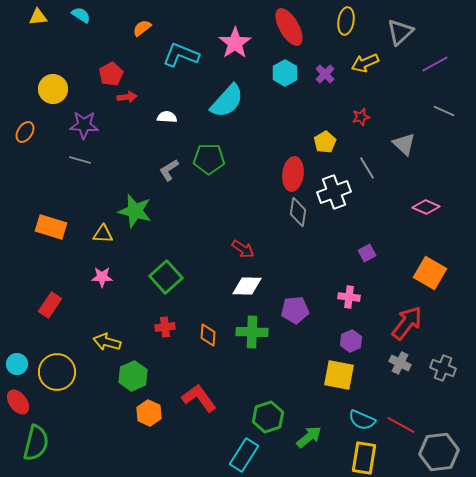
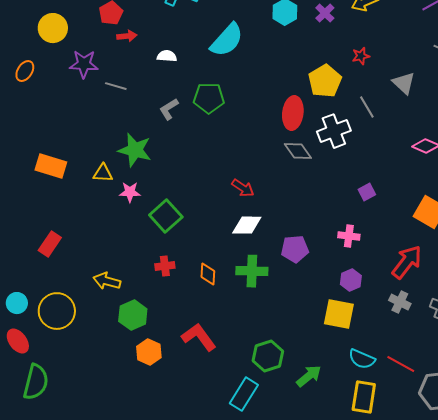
yellow pentagon: (325, 142) -> (325, 81), size x1.5
gray line: (80, 160) -> (116, 86), moved
gray diamond: (298, 212) -> (298, 151), turned -44
pink star: (102, 277) -> (130, 192), moved

